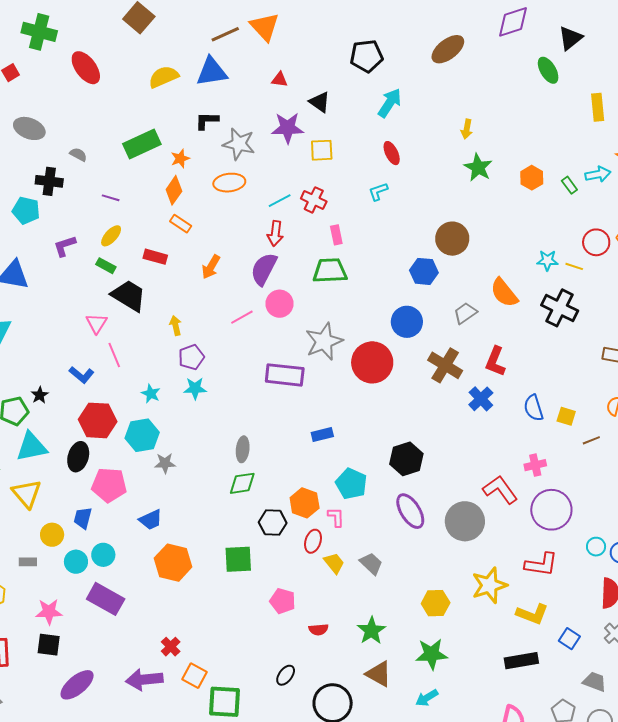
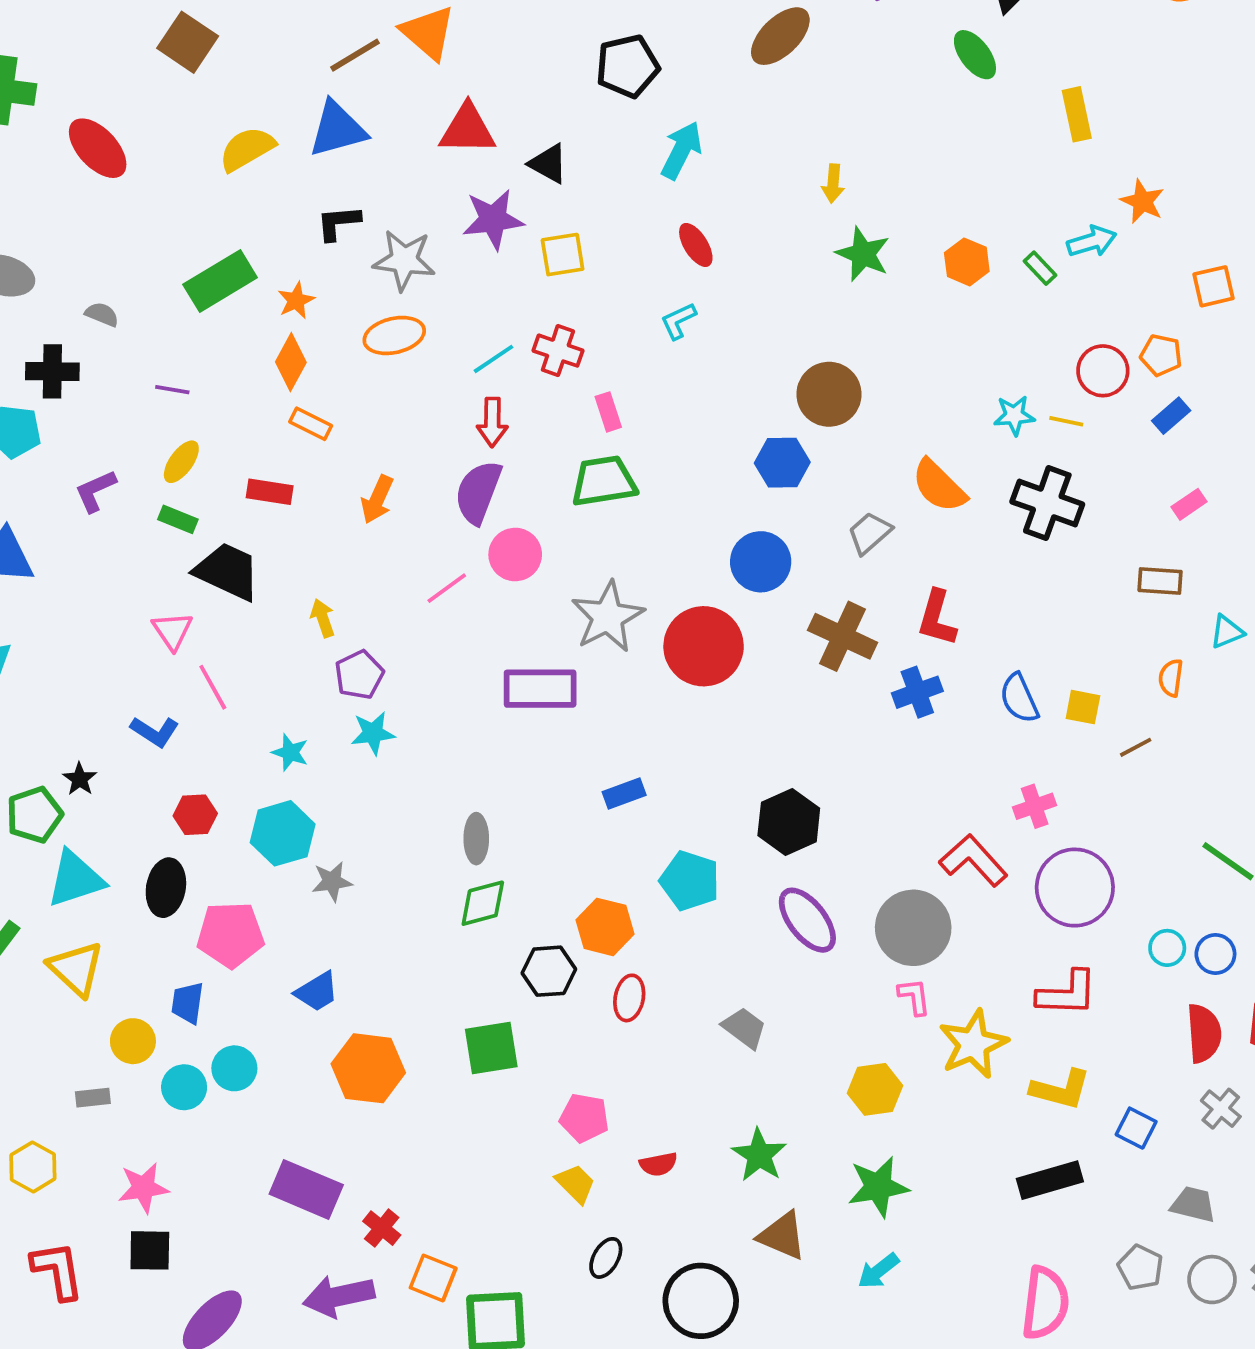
red triangle: (279, 79) -> (467, 129), size x1.8
blue cross: (481, 399) -> (917, 692), turned 30
red hexagon: (98, 420) -> (195, 815), size x0.6
pink L-shape: (336, 517) -> (914, 997), moved
yellow trapezoid: (334, 563) -> (576, 1184), moved
purple rectangle: (106, 599) -> (306, 1189), moved

